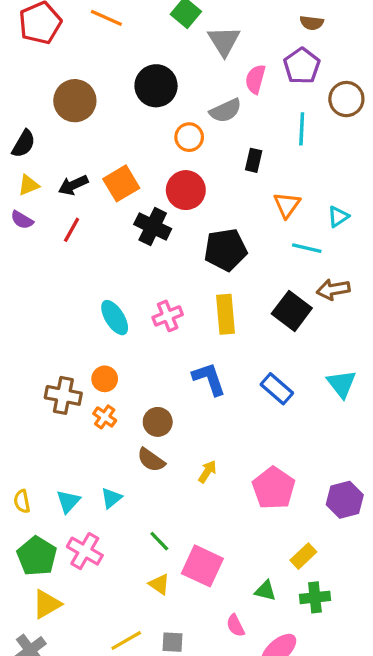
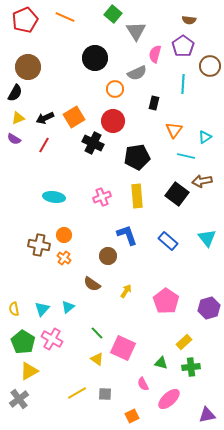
brown circle: (75, 101) -> (28, 67), moved
cyan ellipse: (115, 318) -> (54, 197), moved, turned -50
brown circle: (158, 422) -> (108, 256), moved

